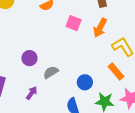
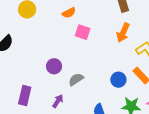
pink square: (74, 23) -> (83, 32), moved
blue circle: (85, 82) -> (118, 80), moved

